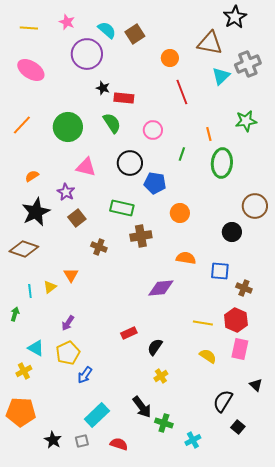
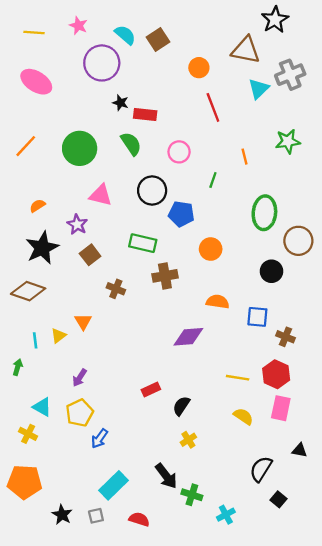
green ellipse: (222, 163) -> (264, 213), moved
yellow cross: (24, 371) -> (28, 434), turned -35
black triangle: (256, 385) -> (300, 450), turned -32

